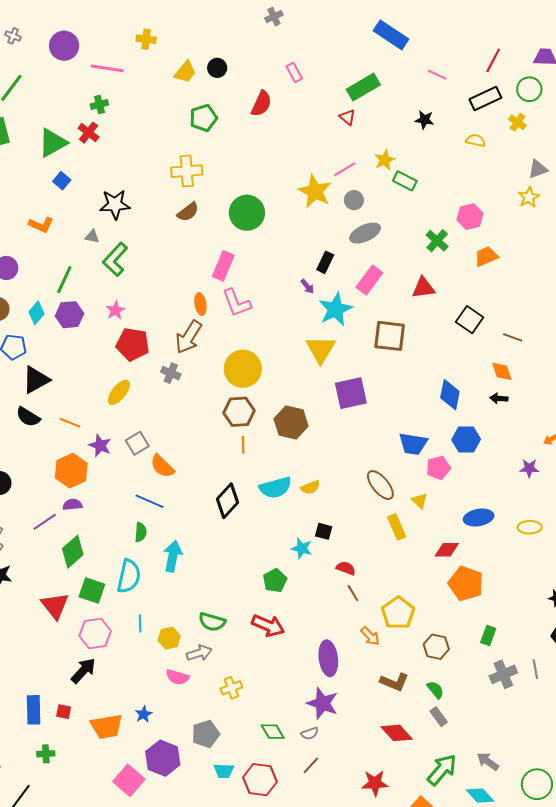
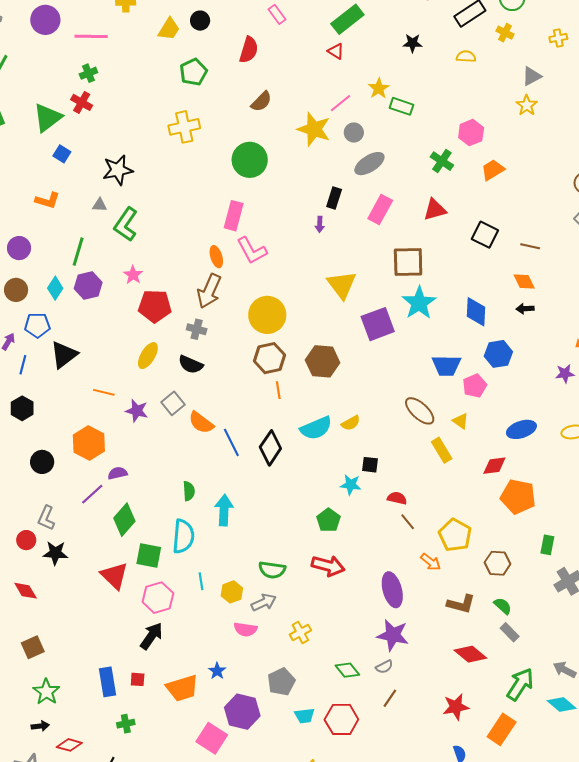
brown semicircle: (188, 212) -> (261, 102), moved
purple arrow: (307, 286) -> (320, 224), turned 49
cyan star: (335, 309) -> (419, 303), moved
black semicircle: (28, 417) -> (191, 364), moved
orange hexagon: (71, 471) -> (89, 443), moved
blue line: (149, 501) -> (231, 442), moved, turned 48

